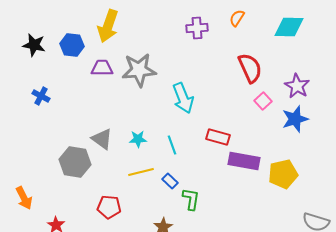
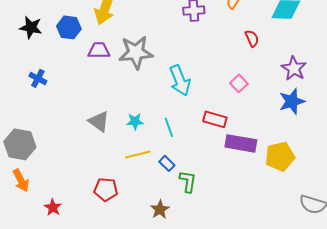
red semicircle: (250, 68) -> (252, 38), moved, size x0.6
pink square: (263, 101) -> (239, 83), moved
gray hexagon: (75, 162) -> (20, 144), moved

